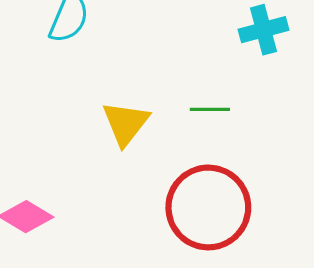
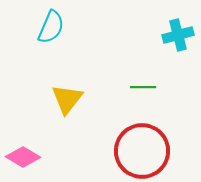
yellow triangle: (126, 123) -> (67, 99), moved

